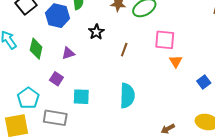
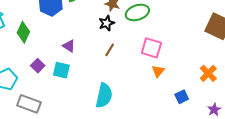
black star: (96, 32) -> (107, 23), moved
purple triangle: (68, 53) -> (69, 46), moved, turned 40
cyan square: (81, 97) -> (61, 70), moved

